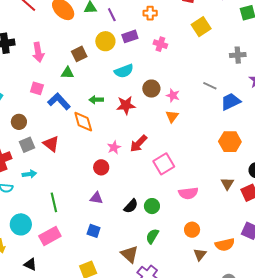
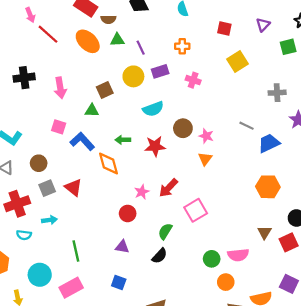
pink semicircle: (188, 193) -> (238, 255), moved
green circle: (152, 206) -> (212, 259), moved
green semicircle: (152, 236) -> (165, 231), moved

